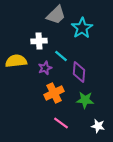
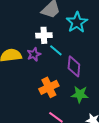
white cross: (39, 41) -> (44, 35), moved
purple star: (45, 68) -> (34, 54), moved

